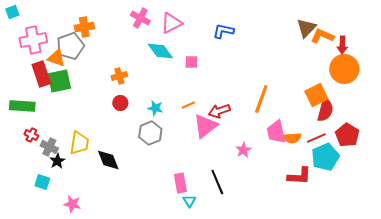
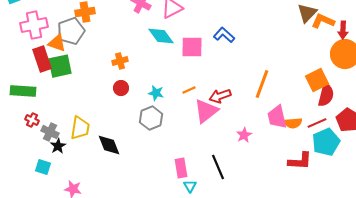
blue L-shape: (223, 31) -> (224, 35), moved, turned 30
pink square: (191, 62) -> (192, 47), size x1.6

